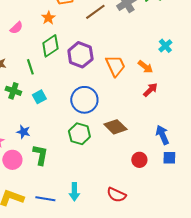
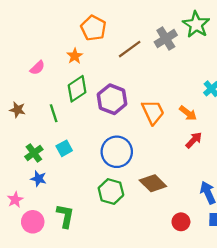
green cross: (13, 91) -> (34, 153), moved, turned 35
blue star: (23, 132) -> (39, 179), moved

